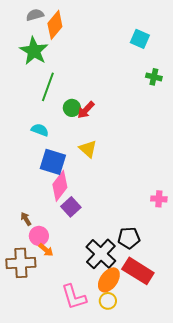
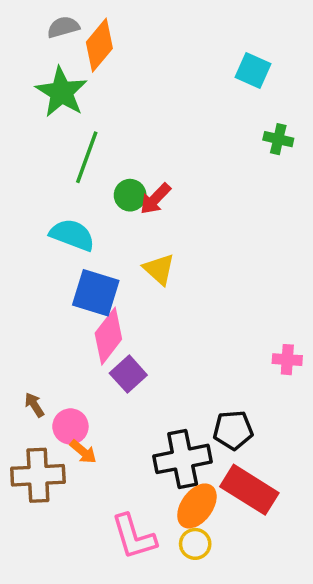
cyan semicircle: (40, 130) -> (72, 235), size x1.4
brown arrow: (26, 219) -> (34, 405), moved
black cross: (101, 254) -> (183, 459), turned 36

